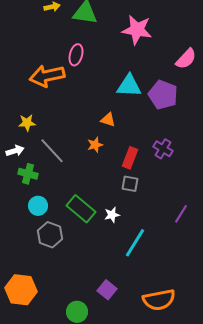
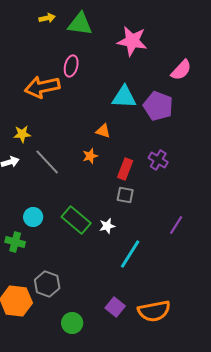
green cross: (28, 174) -> (15, 242), moved
gray hexagon: (50, 235) -> (47, 284), moved
purple square: (107, 290) -> (115, 307), moved

